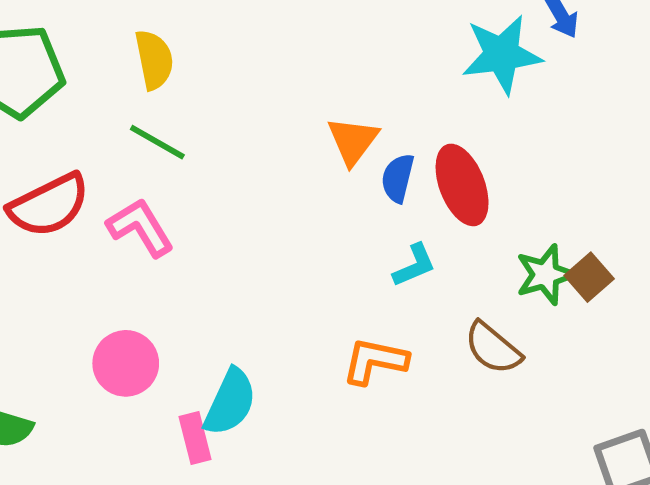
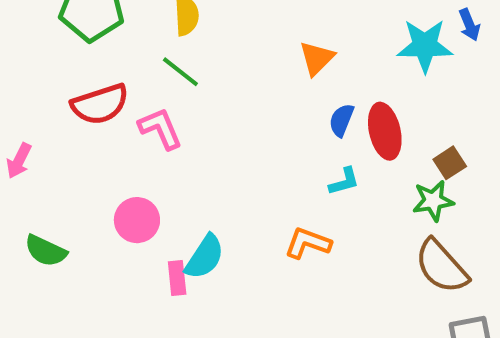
orange triangle: (353, 141) -> (317, 58), moved
brown square: (589, 277) -> (450, 163), moved
brown semicircle: (493, 348) -> (441, 266), moved, size x1.4

